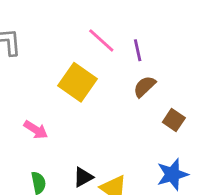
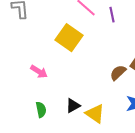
brown semicircle: (145, 87) -> (118, 73), moved

